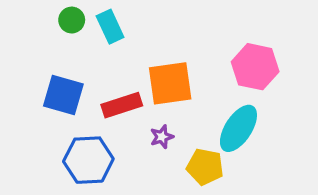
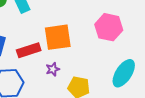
cyan ellipse: (238, 128) -> (124, 73), moved

